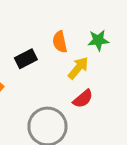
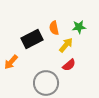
black rectangle: (26, 59) -> (32, 39), size x1.5

